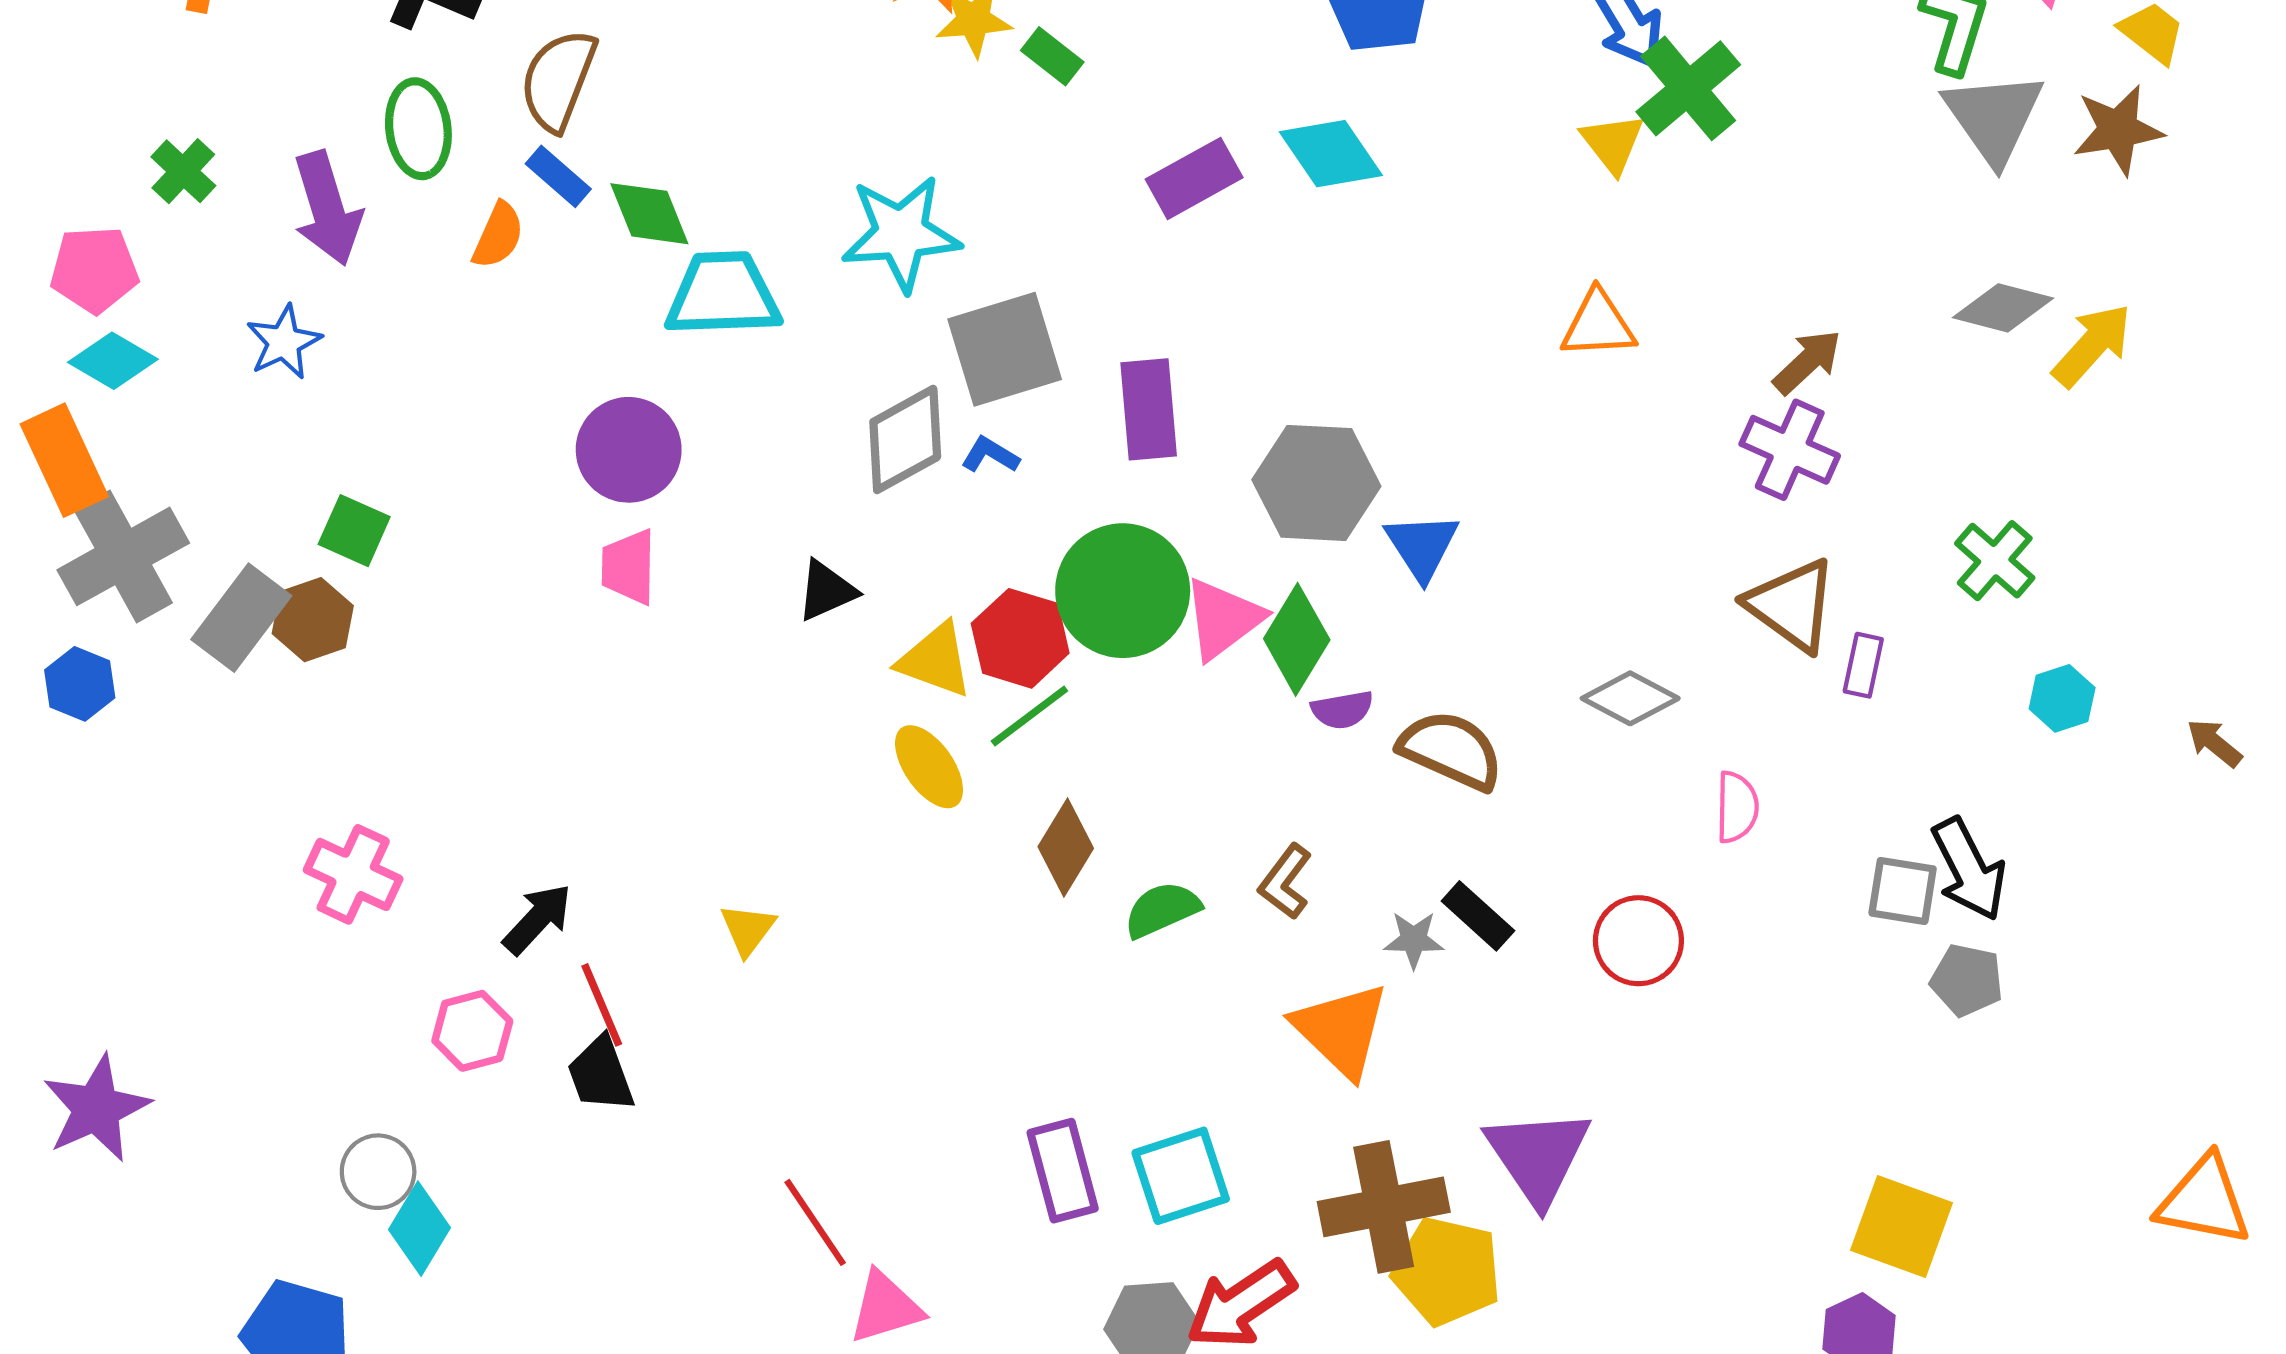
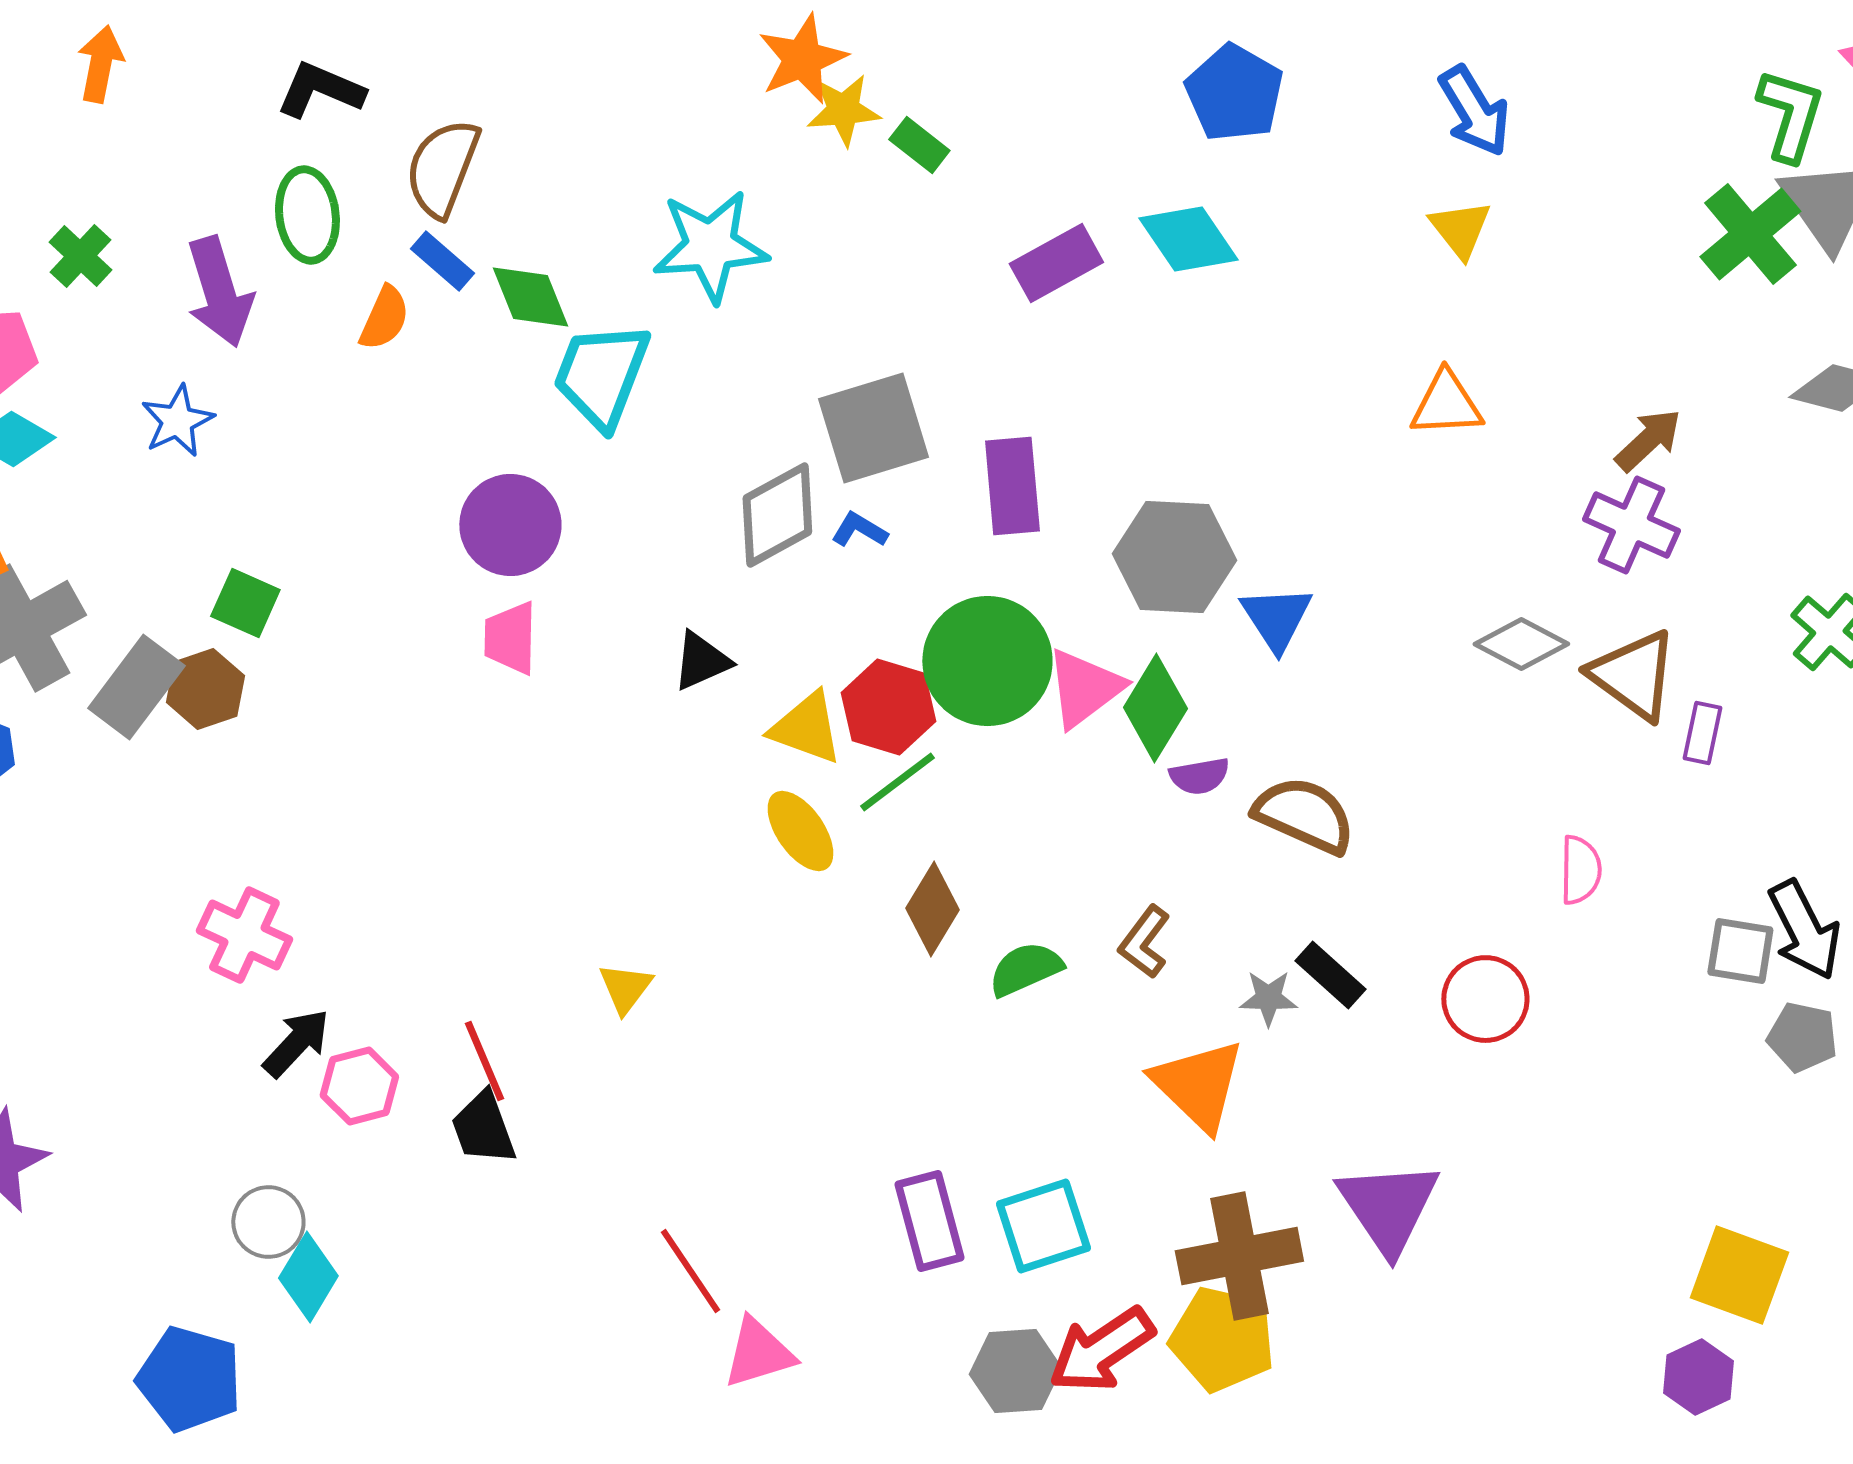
green cross: (1688, 88) -> (1750, 234), moved
cyan star: (901, 233) -> (710, 246), moved
cyan trapezoid: (723, 294) -> (601, 375), turned -67
gray diamond: (1630, 698) -> (1521, 644), moved
black arrow: (538, 919) -> (296, 1043), moved
yellow pentagon: (1447, 1271) -> (1222, 1339), moved

